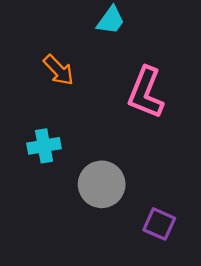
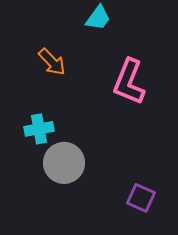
gray circle: (102, 184) -> (64, 163), moved

